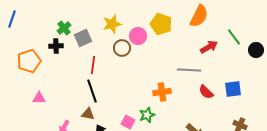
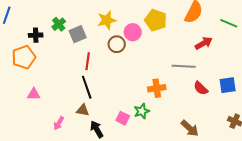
green line: (234, 37) -> (229, 23), moved, turned -30
black cross: (56, 46) -> (36, 35), moved

